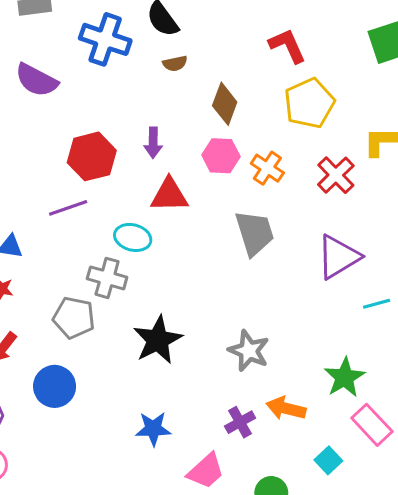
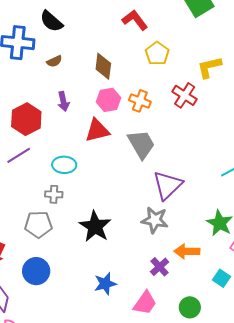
brown semicircle: (175, 63) -> (54, 61), moved
yellow pentagon: (309, 103) -> (157, 53), size x0.7
red triangle: (169, 195) -> (97, 130), moved
purple triangle: (338, 257) -> (168, 185), moved
gray cross: (107, 278) -> (54, 194), size x0.7

